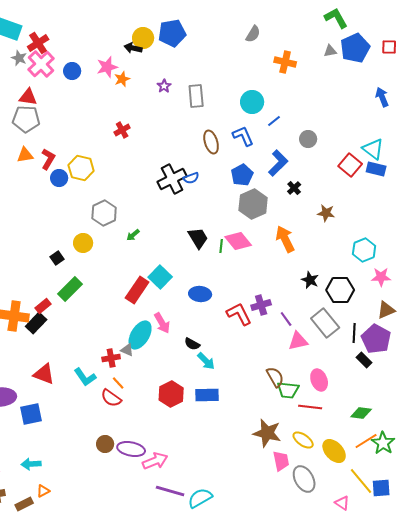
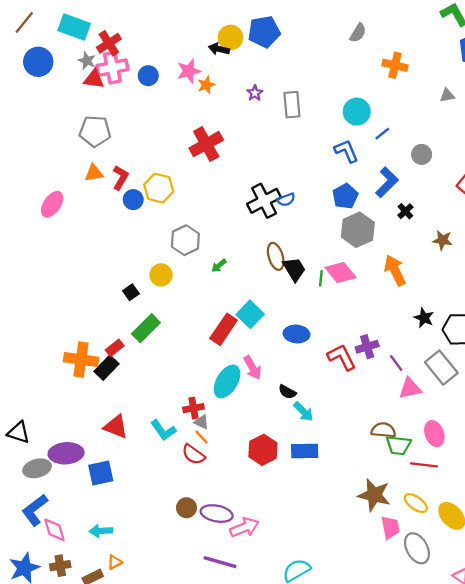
gray triangle: (330, 51) -> (447, 95), moved
pink cross: (41, 64) -> (112, 68), turned 32
red triangle: (28, 97) -> (94, 79), moved
red cross: (122, 130) -> (206, 144), size x1.8
brown ellipse: (211, 142) -> (276, 256), moved
gray triangle: (127, 350) -> (202, 422), moved
brown semicircle: (275, 377) -> (383, 430), turned -55
purple line: (170, 491) -> (220, 562), moved

